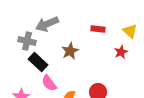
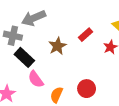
red rectangle: (98, 29) -> (86, 35), moved, turned -48

